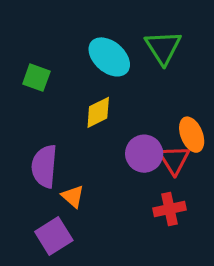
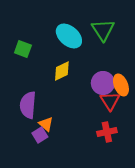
purple circle: (144, 154) -> (103, 83), moved
purple square: (54, 236) -> (40, 135), moved, size x0.7

